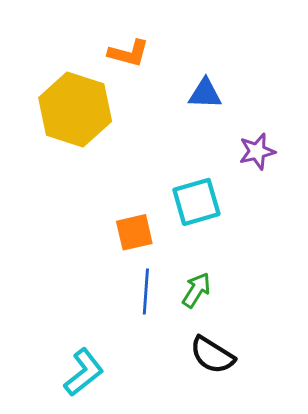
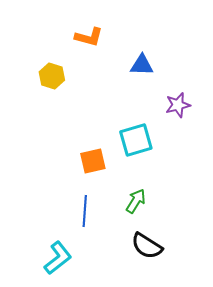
yellow hexagon: (75, 110) -> (52, 76), size x0.5
blue line: (146, 291) -> (85, 211), moved

